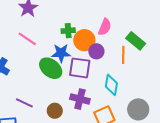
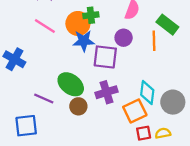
orange circle: (84, 40) -> (78, 23), moved
green ellipse: (51, 68) -> (71, 84), moved
cyan diamond: (111, 85) -> (147, 93), moved
purple cross: (80, 99) -> (106, 92), turned -30

